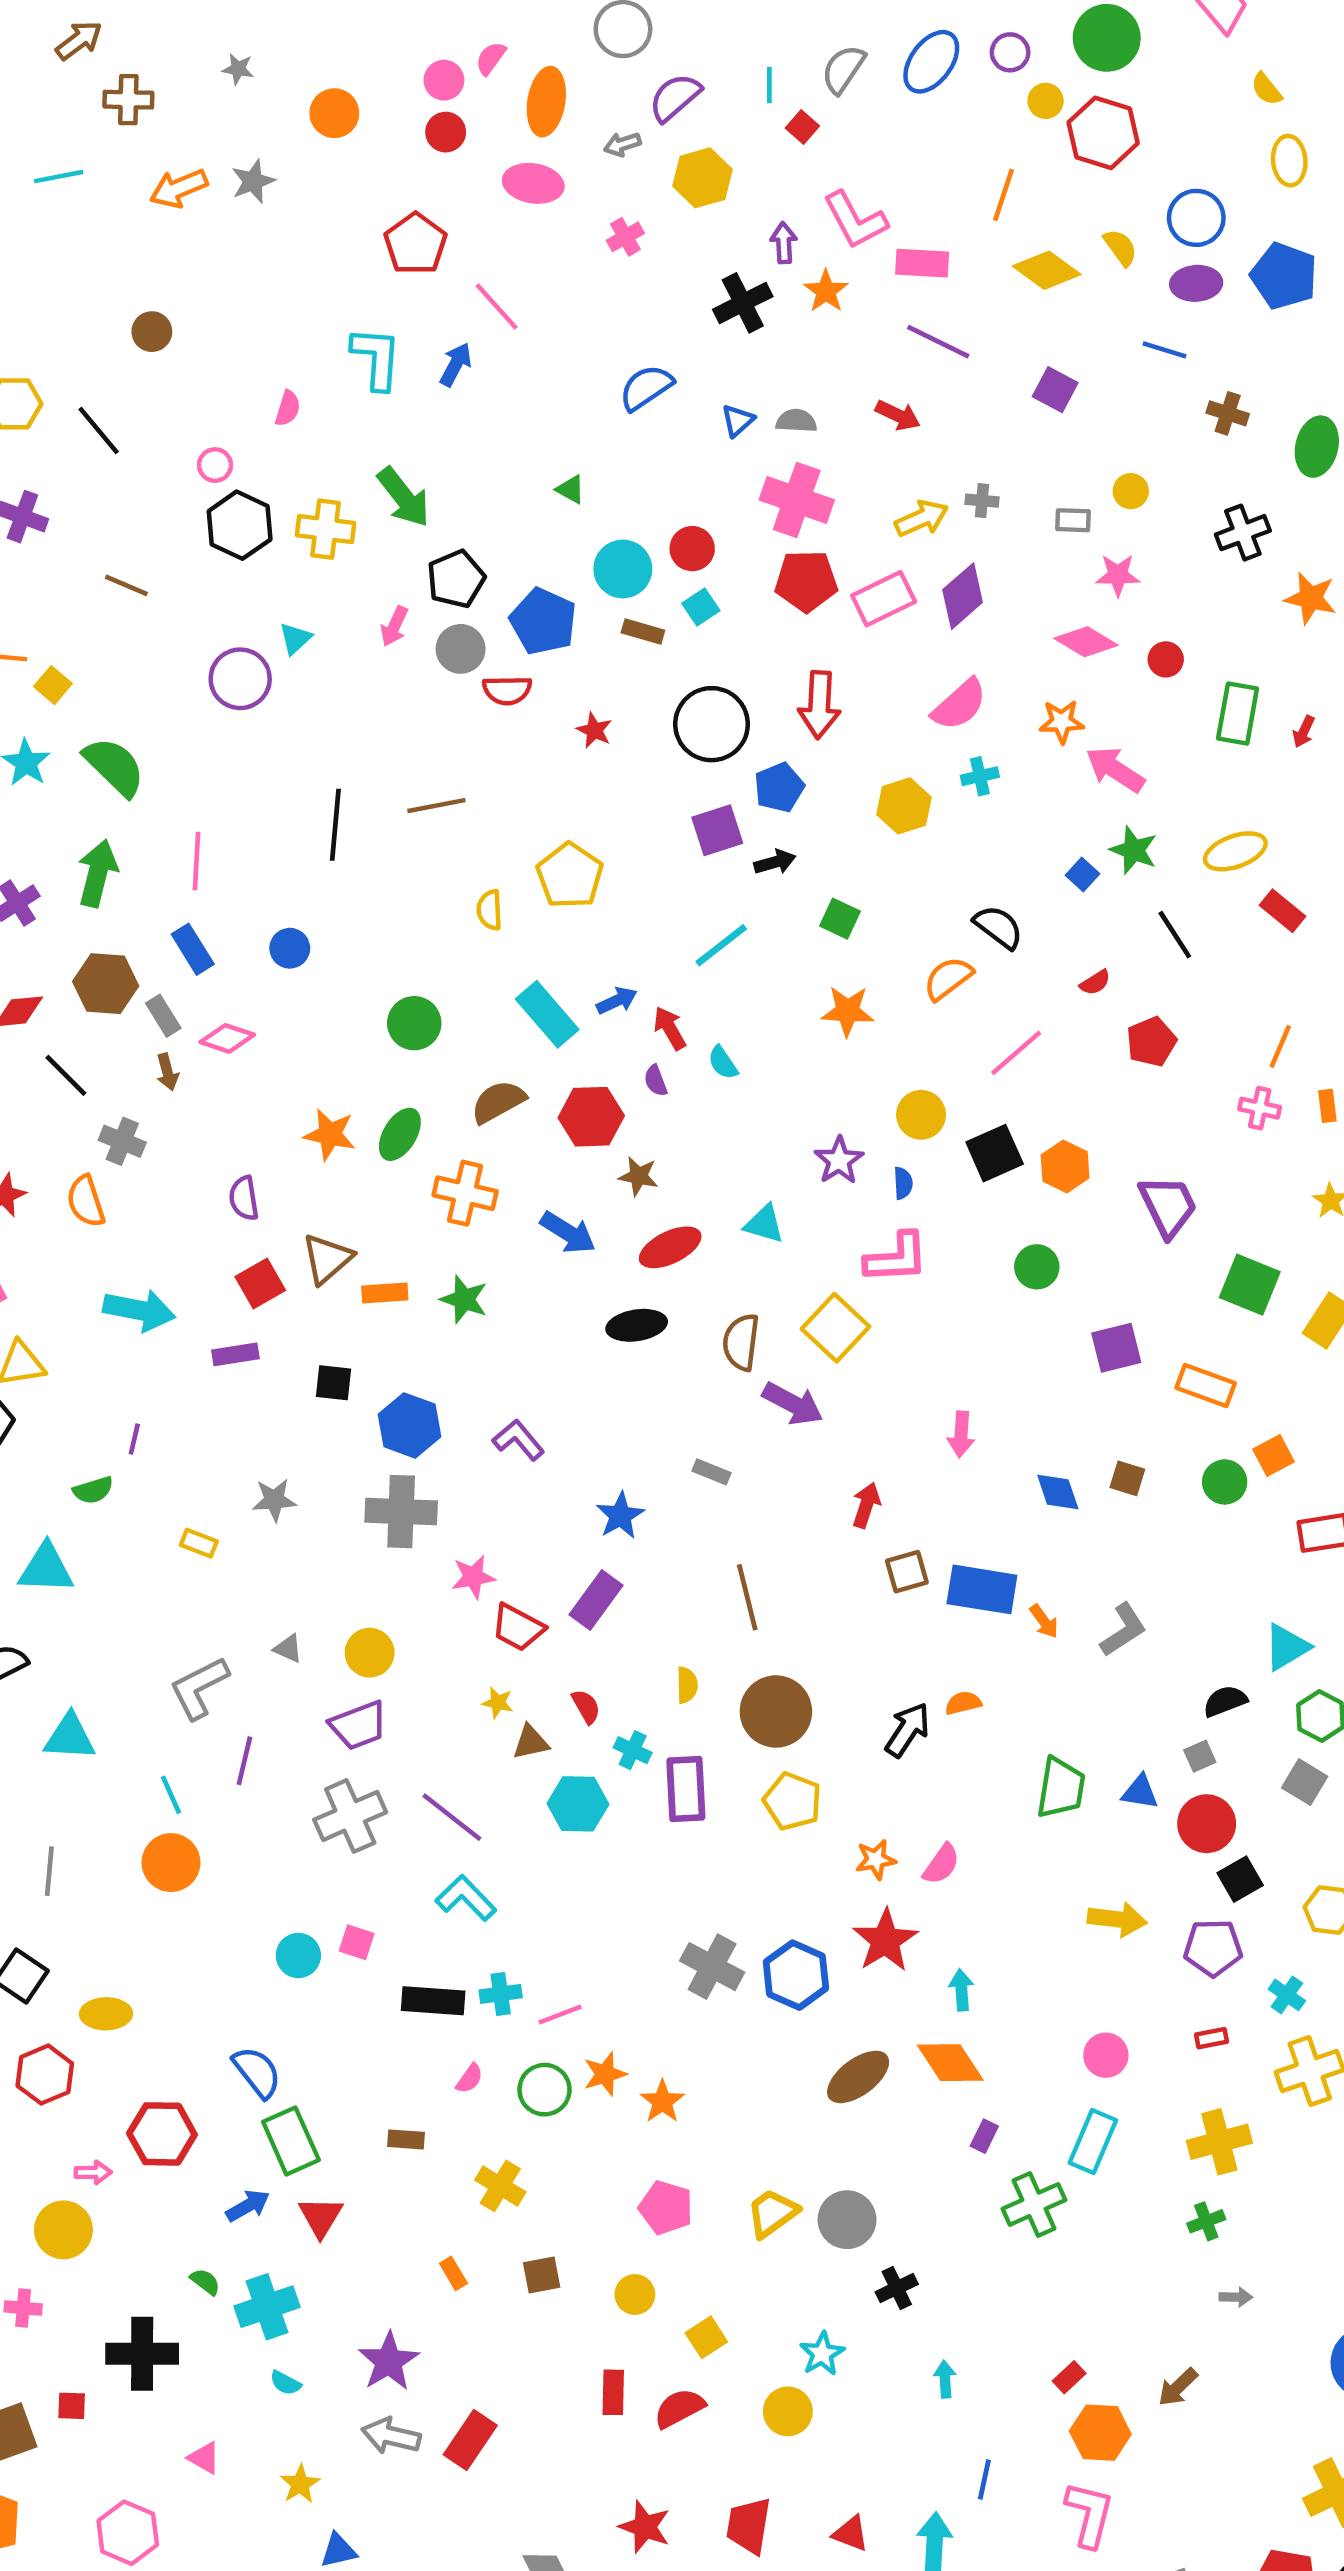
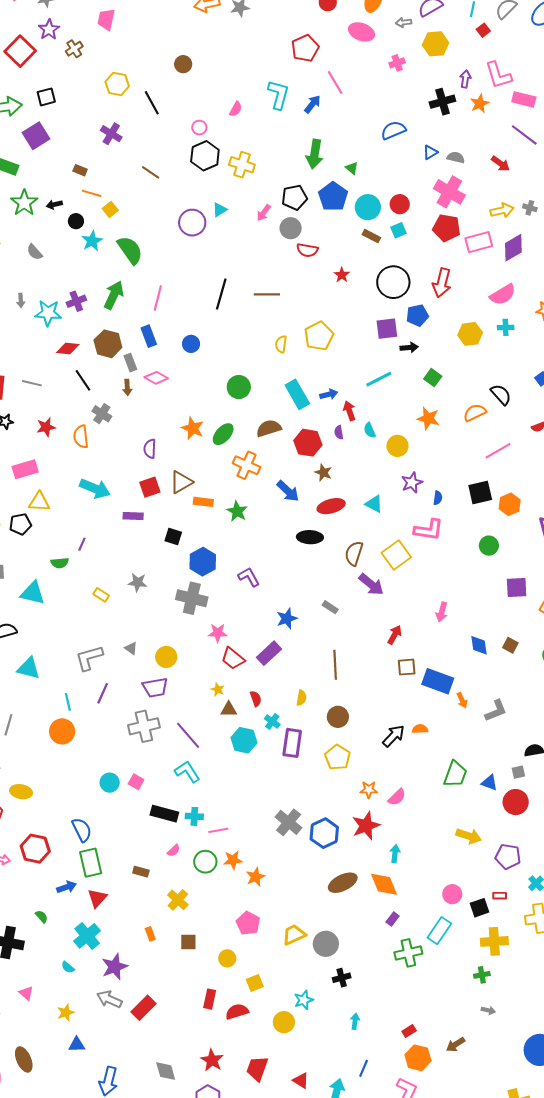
green arrow: (404, 497) -> (315, 154), moved, turned 36
blue pentagon: (543, 621) -> (333, 197), moved
yellow circle: (921, 1115) -> (397, 446), moved
brown circle: (776, 1711) -> (338, 717), size x0.7
black square: (1240, 1879) -> (479, 908), moved
cyan cross: (267, 2307) -> (87, 936), moved, turned -32

